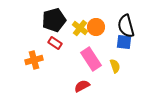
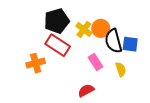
black semicircle: (126, 26) -> (113, 41), moved
red rectangle: (55, 43) -> (58, 45), size x1.6
pink rectangle: (91, 59) -> (96, 62), size x0.7

